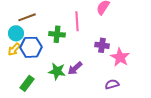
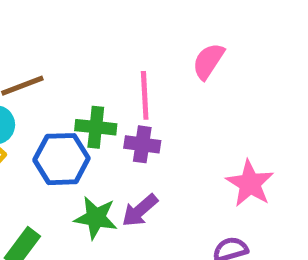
purple cross: (102, 45) -> (142, 144), moved
blue hexagon: (31, 47) -> (62, 159), moved

